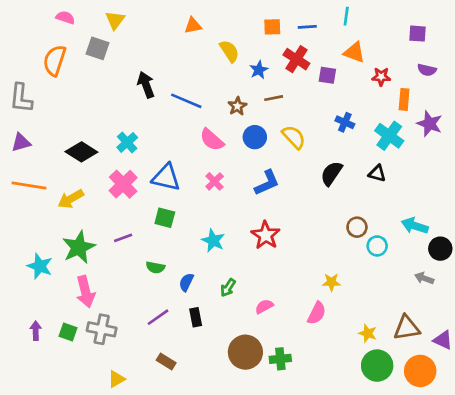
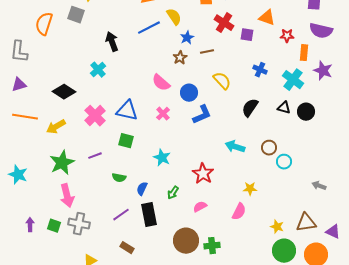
blue star: (259, 70) -> (187, 38), moved
purple semicircle: (427, 70) -> (321, 31), size x1.6
blue line: (186, 101) -> (149, 28), moved, turned -50
blue circle: (255, 137) -> (189, 93), moved
cyan cross: (127, 142) -> (98, 70), moved
cyan arrow: (415, 226) -> (235, 147), moved
red star: (266, 235) -> (203, 174), moved
black circle: (440, 249) -> (306, 112), moved
cyan star: (40, 266) -> (18, 175), moved
black rectangle: (196, 317) -> (149, 215), size x1.6

